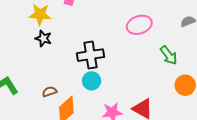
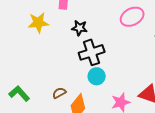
black star: (43, 38) -> (80, 28), moved

